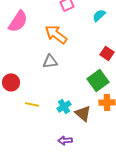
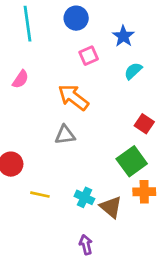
pink semicircle: (18, 21) -> (21, 79), size x0.6
cyan cross: (64, 106) -> (84, 197), turned -32
purple arrow: (65, 140) -> (86, 245), turned 80

